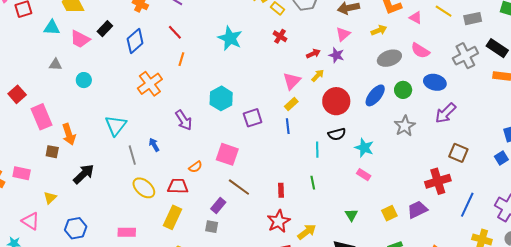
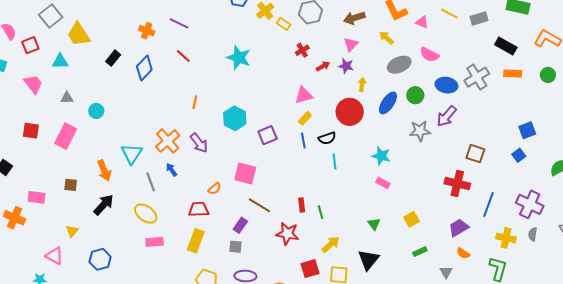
yellow arrow: (379, 30) -> (386, 38), turned -112
red cross: (280, 36) -> (302, 50), moved, turned 32
pink trapezoid: (80, 39) -> (33, 84), moved, turned -150
gray cross: (465, 56) -> (477, 77), moved
orange line: (181, 59) -> (195, 102), moved
yellow arrow: (318, 76) -> (362, 84), moved, turned -32
pink triangle: (292, 81) -> (304, 95), turned 36
orange cross: (150, 84) -> (168, 141), moved
red square: (17, 94) -> (31, 131), turned -36
purple arrow: (446, 113) -> (447, 116), moved
pink rectangle: (42, 117) -> (66, 136), moved, turned 55
gray star: (405, 126) -> (420, 131), turned 30
orange arrow: (69, 134) -> (104, 170), moved
black semicircle: (337, 134) -> (327, 138), moved
pink rectangle: (22, 173) -> (37, 197), moved
red cross: (438, 181) -> (457, 183), turned 35
green line: (313, 183) -> (320, 212), moved
yellow ellipse: (144, 188) -> (146, 214), moved
purple trapezoid: (417, 210) -> (459, 228), moved
red star: (279, 221) -> (287, 234), moved, turned -30
pink rectangle: (127, 232) -> (155, 242), moved

